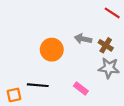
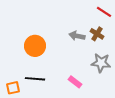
brown cross: (106, 45) -> (97, 34), moved
orange circle: (52, 50) -> (35, 46), moved

